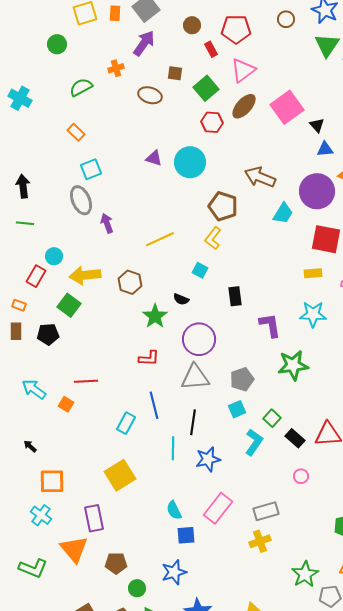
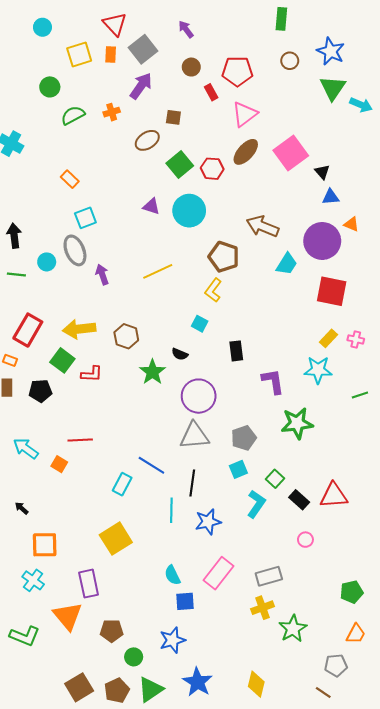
green semicircle: (81, 87) -> (73, 115), moved
green square: (206, 88) -> (180, 164), moved
brown ellipse: (150, 95) -> (147, 140), turned -50
yellow line: (160, 239) -> (158, 271), moved
cyan circle: (54, 256) -> (47, 262), moved
yellow rectangle: (313, 273) -> (329, 338), moved, turned -42
red rectangle: (36, 276) -> (28, 330), size x1.4
red L-shape: (149, 358) -> (92, 374), moved
blue line: (154, 405) -> (151, 465), turned -44
green star: (305, 574) -> (293, 629), moved

